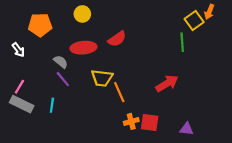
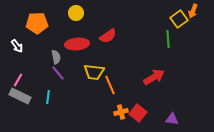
gray semicircle: (61, 62) -> (56, 57), turned 40
red square: (150, 123) -> (138, 113), turned 30

